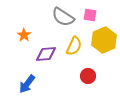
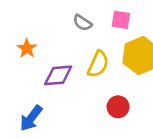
gray semicircle: (63, 17) -> (82, 23), size x0.6

